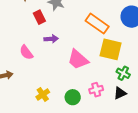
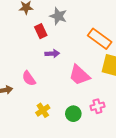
pink semicircle: (26, 52) -> (29, 78), moved

